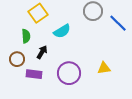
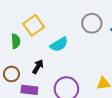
green semicircle: (26, 36) -> (16, 41), moved

